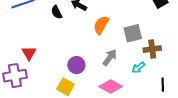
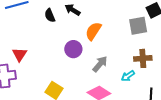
gray square: (133, 33) -> (138, 26), moved
purple circle: (76, 65) -> (73, 49), moved

